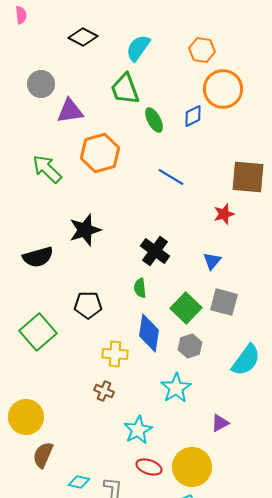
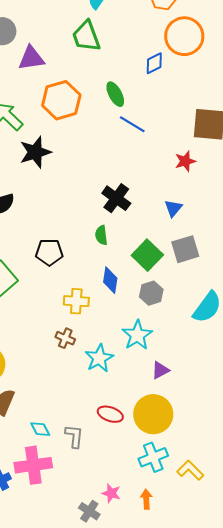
green ellipse: (154, 120) -> (115, 94), moved
black star: (85, 230) -> (35, 152), moved
gray square: (224, 302) -> (185, 249), turned -32
blue diamond: (149, 333) -> (110, 280), size x0.7
purple triangle: (220, 423) -> (160, 370), moved
cyan star: (138, 430) -> (99, 358), moved
cyan diamond: (79, 482) -> (40, 429), turned 50

